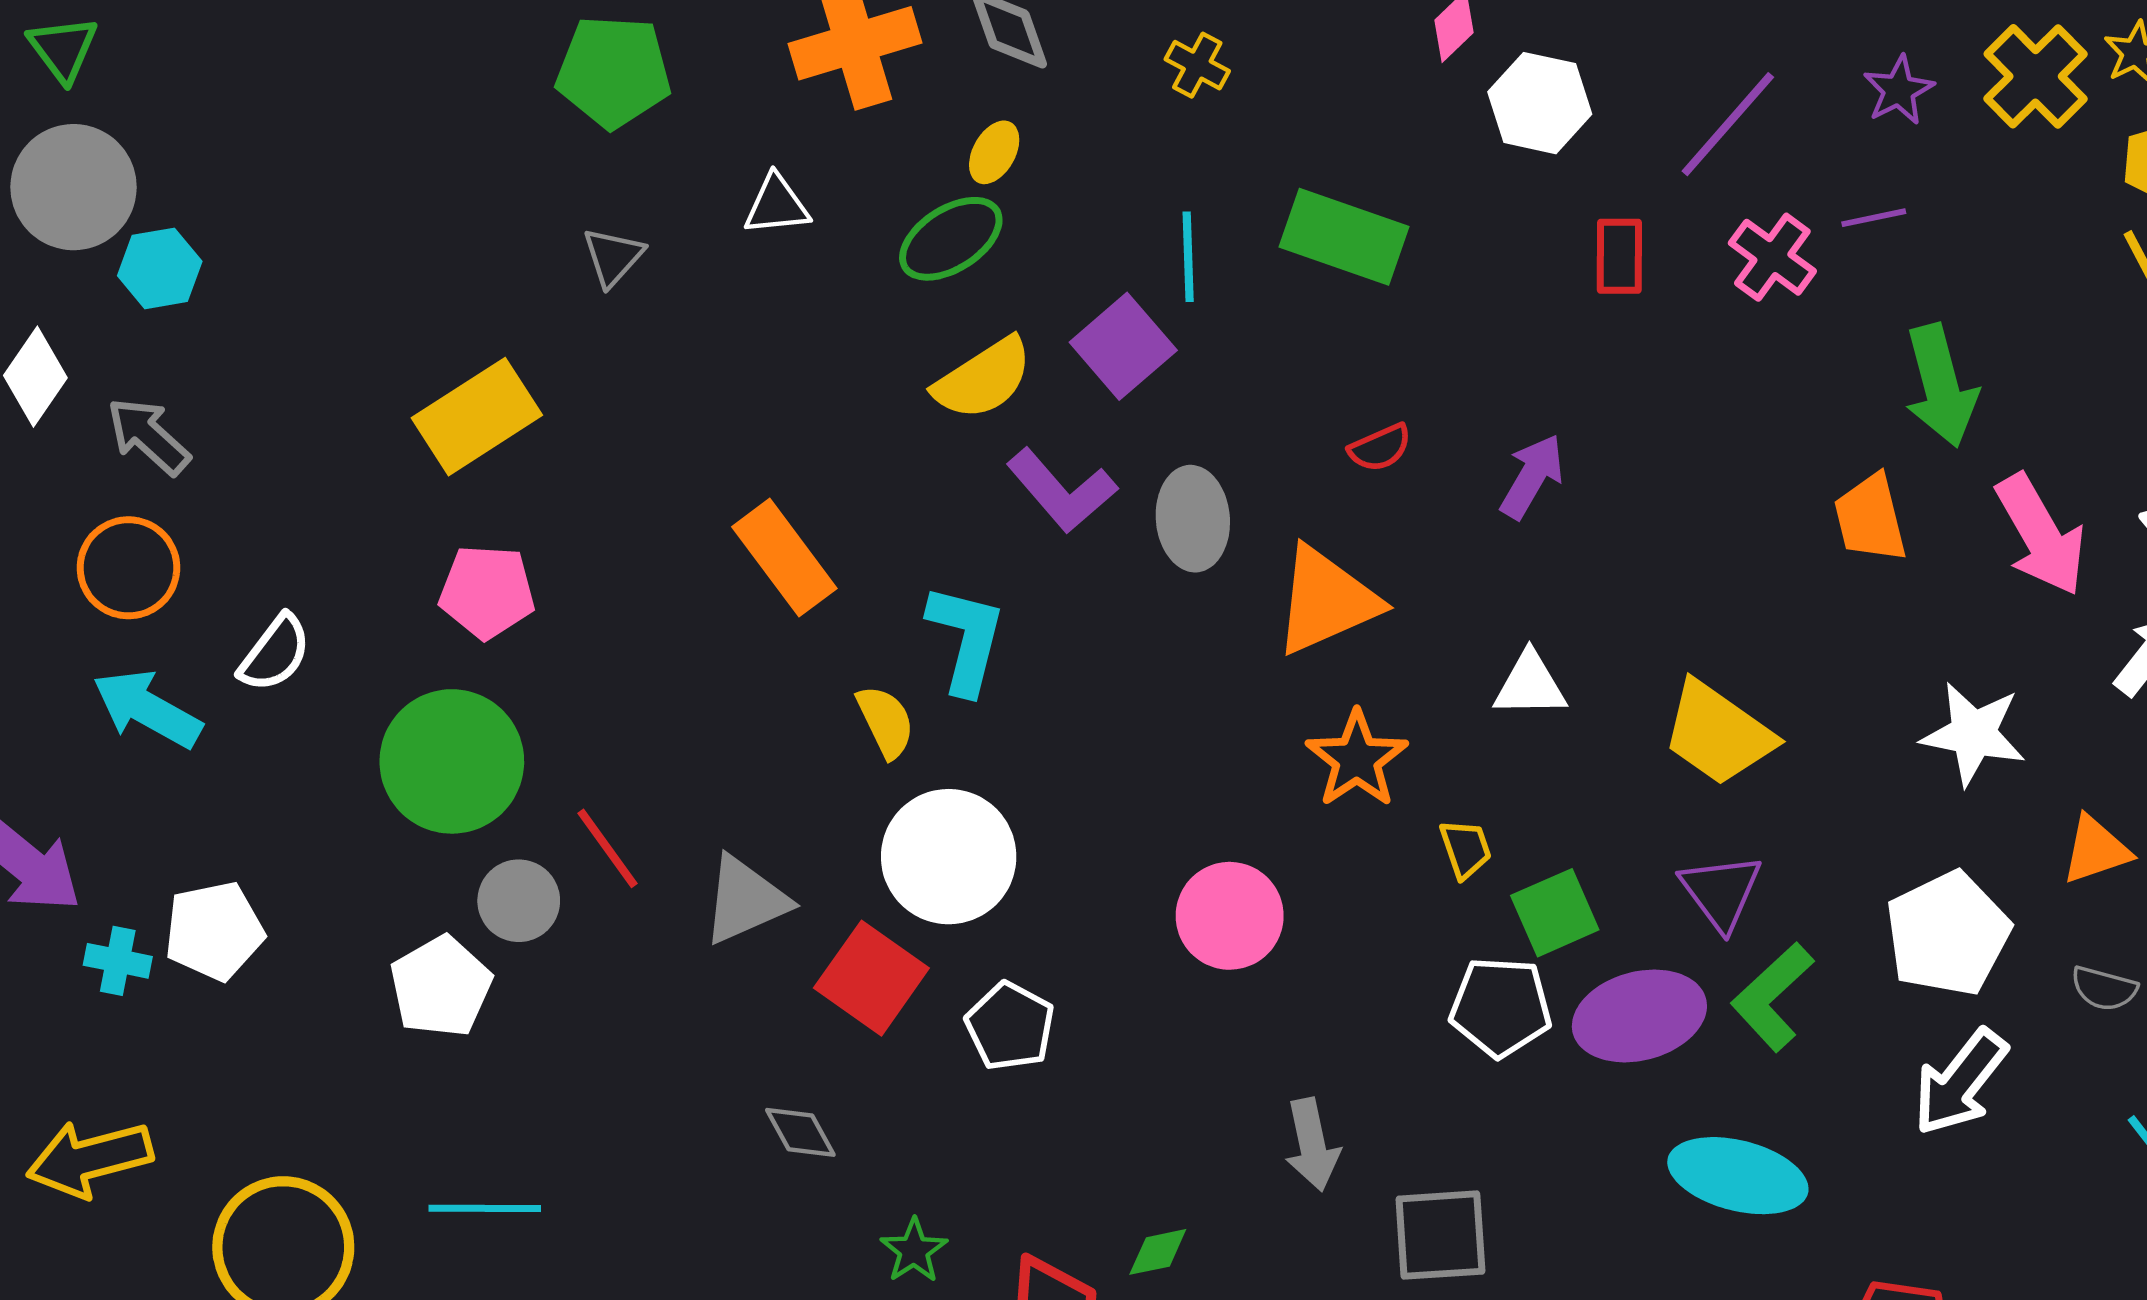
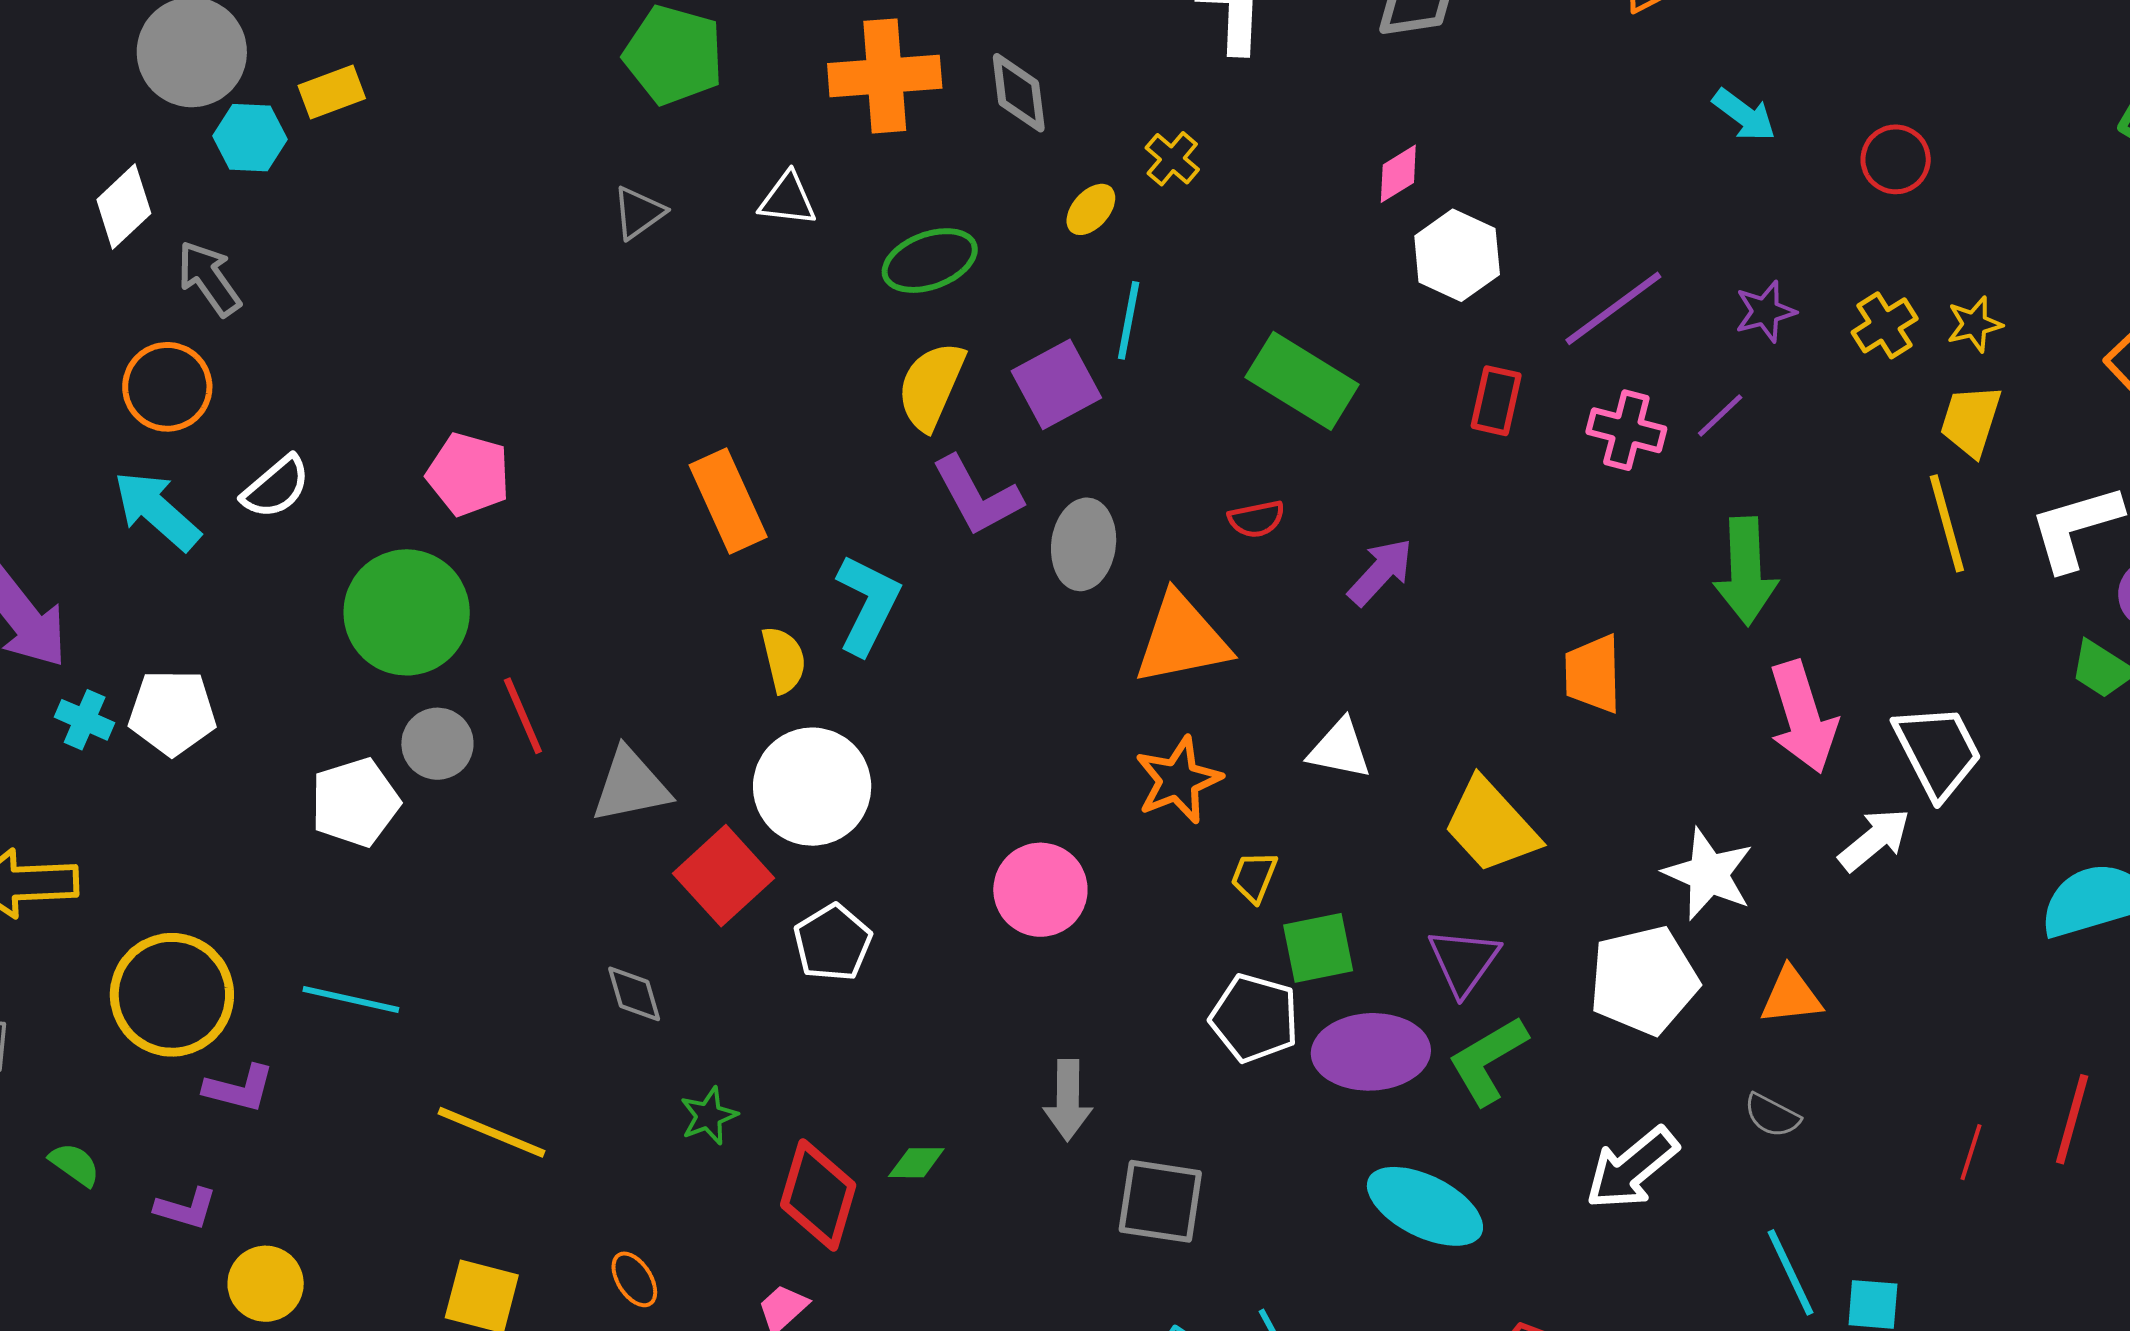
yellow cross: (2036, 76) -> (1885, 325), size x0.7
yellow ellipse: (994, 152) -> (1091, 209), moved
purple line: (1874, 218) -> (1720, 415), turned -44
green rectangle: (1344, 237) -> (1302, 381), moved
pink cross: (1772, 257) -> (1626, 430), turned -34
yellow semicircle: (983, 379) -> (931, 386), turned 134
yellow rectangle: (477, 417) -> (332, 92), moved, size x0.6
orange trapezoid: (1870, 518) -> (1593, 674), moved
yellow trapezoid: (1466, 849) -> (1254, 877), turned -152
white pentagon: (1948, 934) -> (1644, 980), moved

